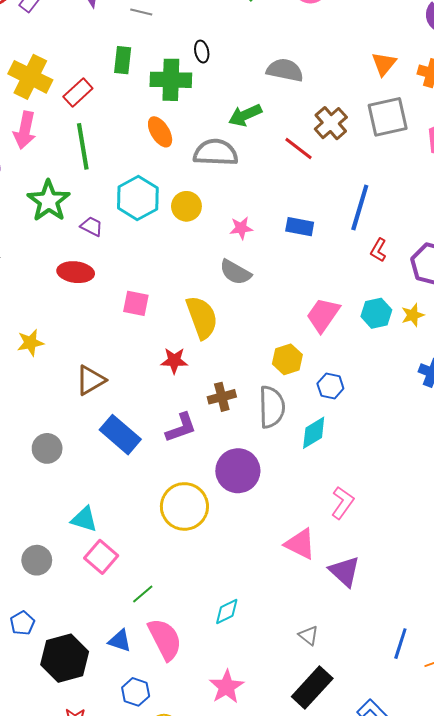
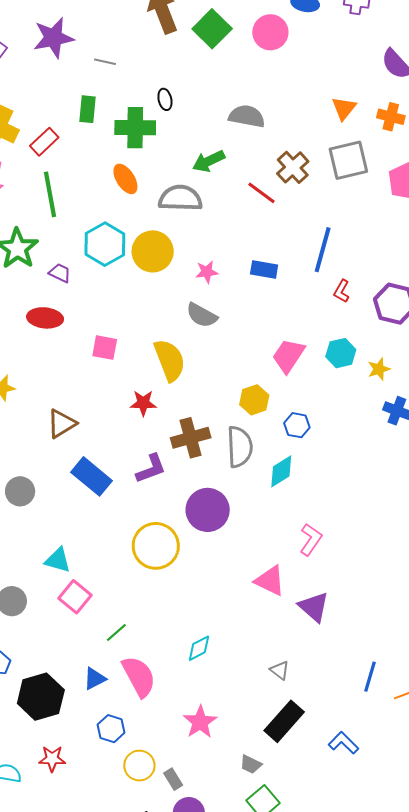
yellow circle: (186, 206) -> (153, 251), size x1.4
yellow star: (413, 315) -> (379, 369), moved
brown cross: (222, 397) -> (191, 438), size x1.4
blue triangle: (120, 641) -> (95, 679), turned -45

